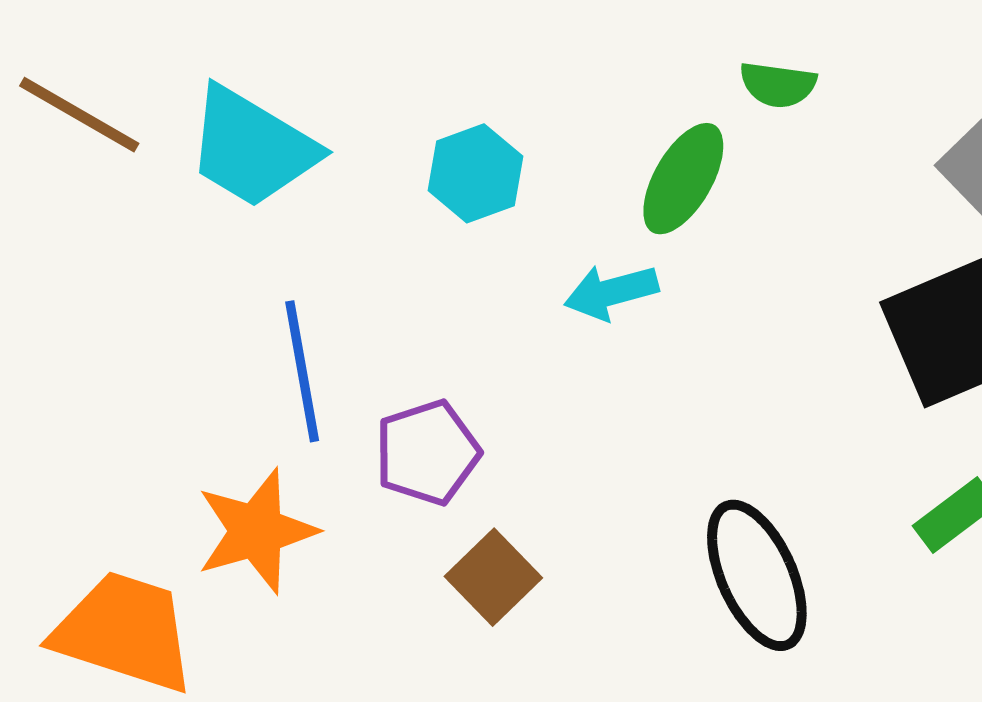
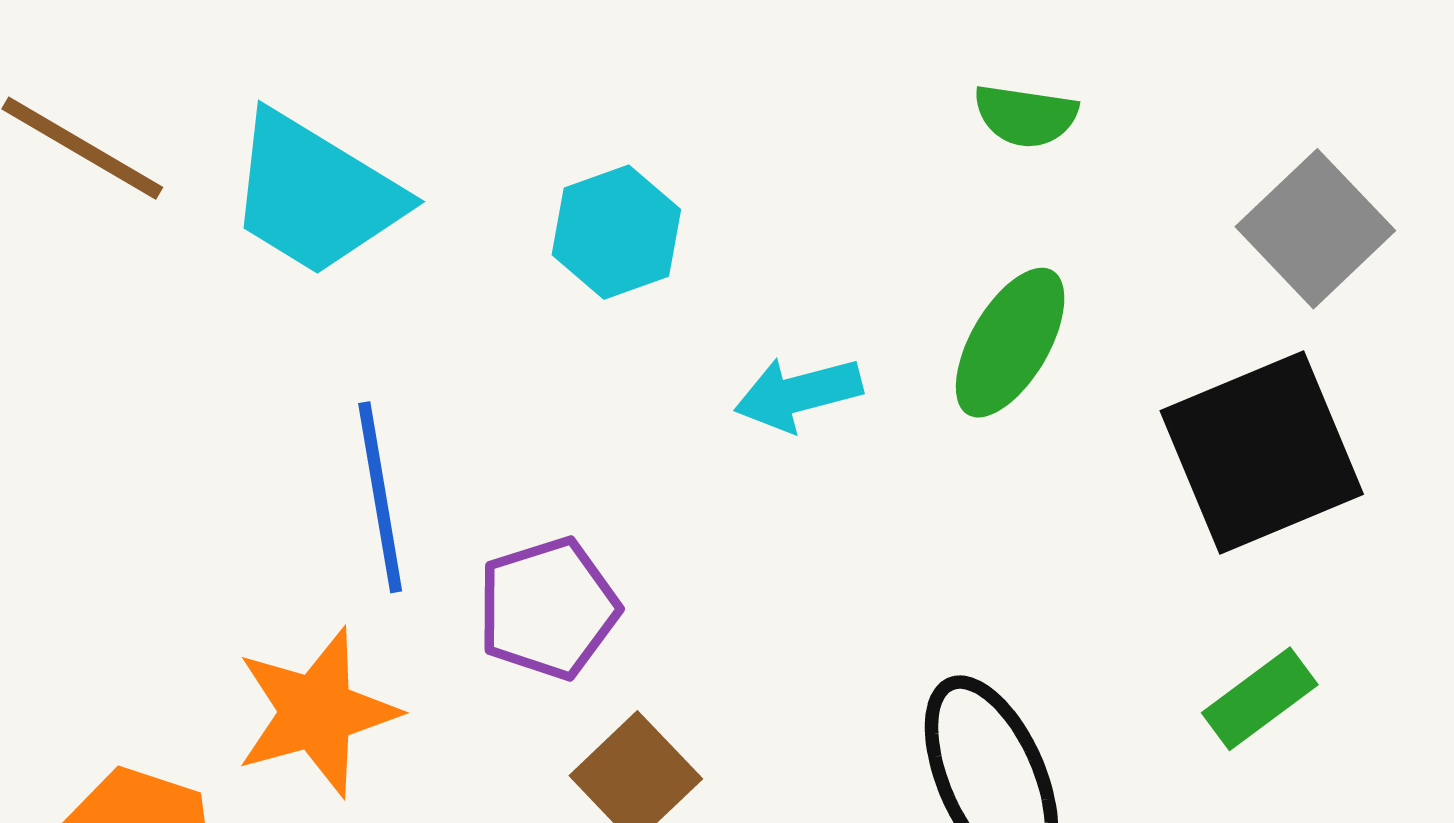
green ellipse: (683, 179) -> (1010, 343), moved

